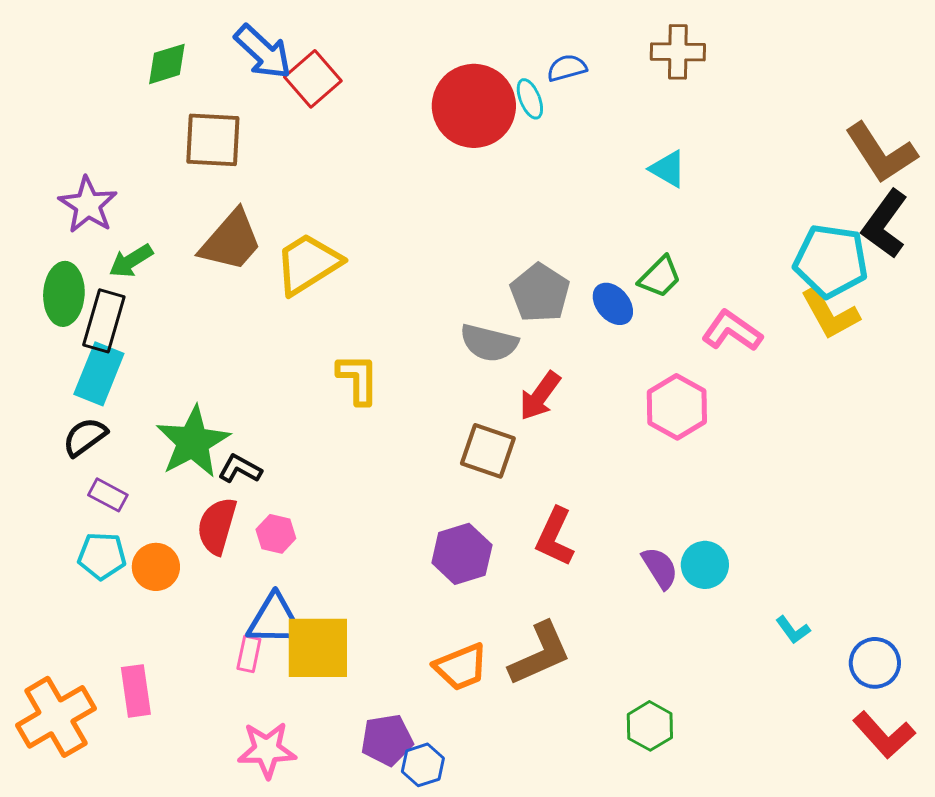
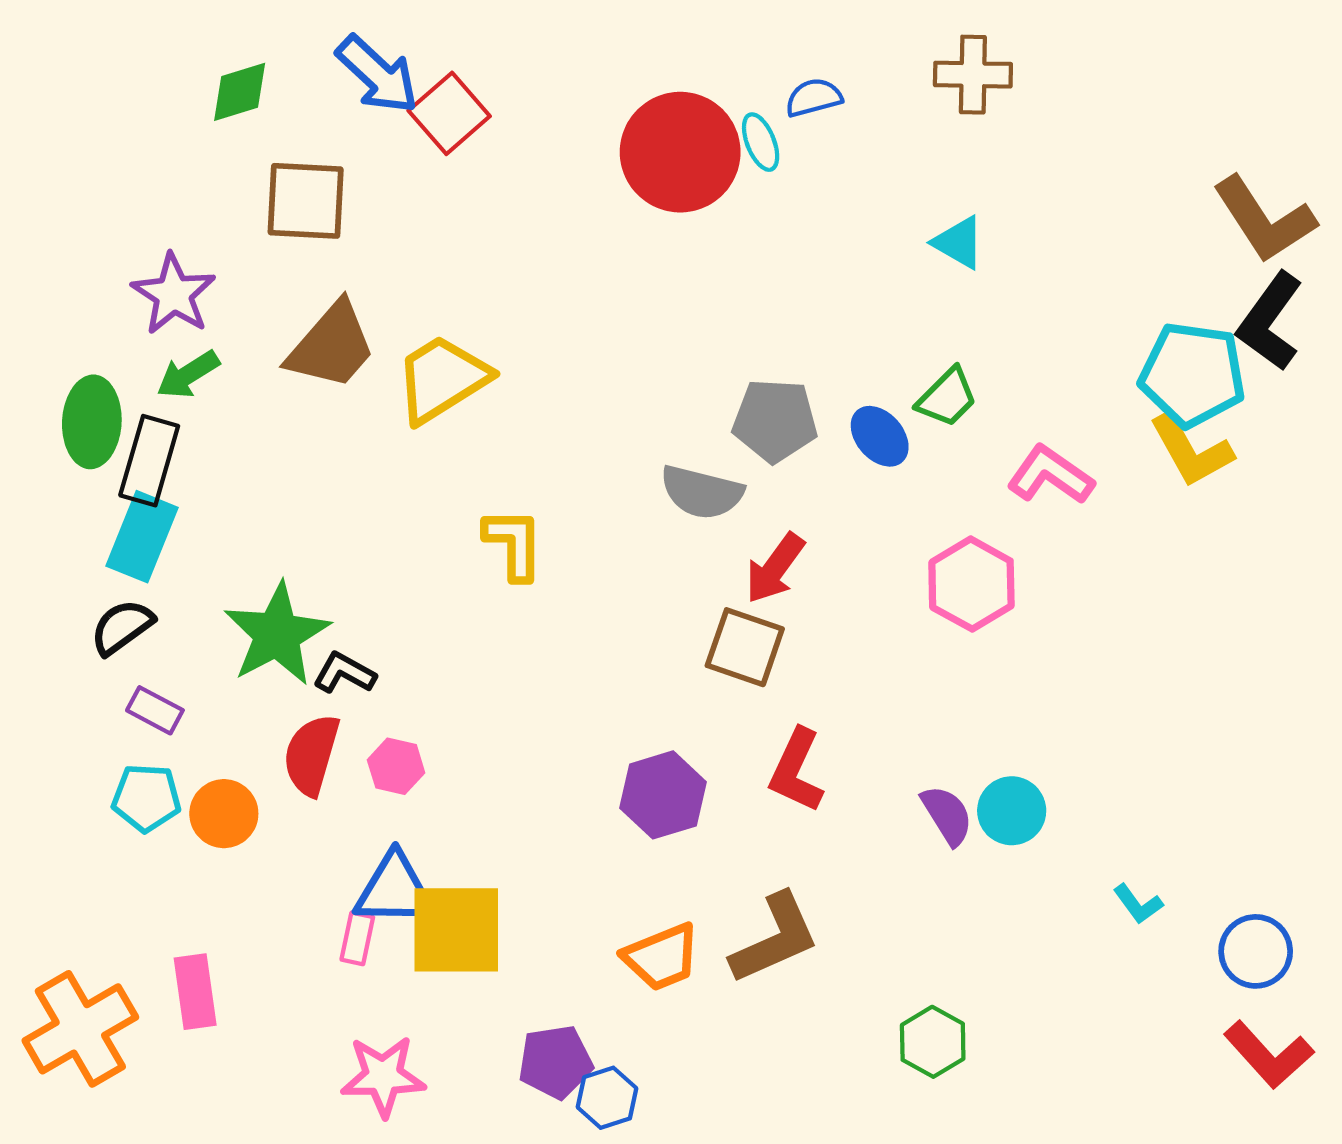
purple star: (88, 205) -> (174, 294), moved
gray pentagon: (540, 293) -> (775, 420), turned -30
brown square: (488, 451) -> (745, 647), moved

